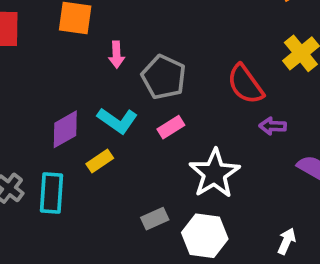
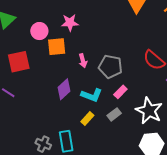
purple diamond: (65, 129) -> (64, 89), moved
gray rectangle: (155, 219) -> (114, 114), moved

